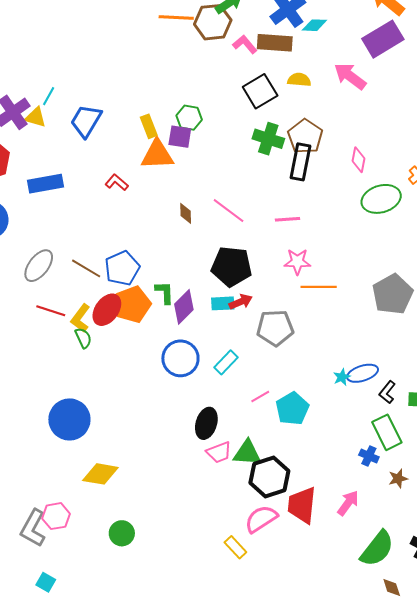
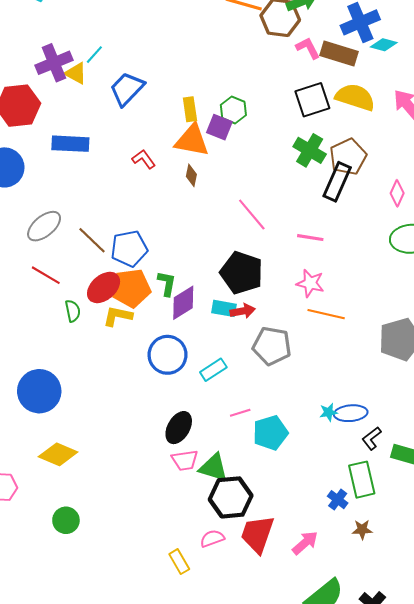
yellow semicircle: (299, 80) -> (355, 97), size x1.6
brown diamond: (186, 213) -> (191, 175), moved
yellow L-shape: (81, 318) -> (118, 316), moved, turned 52
pink semicircle: (261, 519) -> (212, 538), size x0.7

